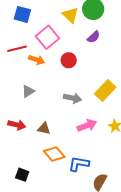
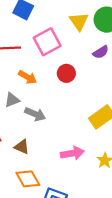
orange arrow: (37, 60) -> (27, 77), moved
gray arrow: (72, 98) -> (35, 114), moved

